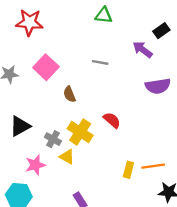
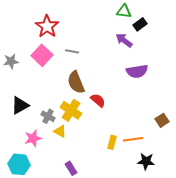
green triangle: (104, 15) -> (124, 11), moved
red star: (29, 22) -> (47, 26), moved, turned 30
gray line: (100, 62) -> (72, 51), moved
brown semicircle: (69, 94) -> (76, 82), moved, size x1.6

